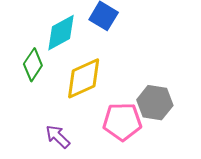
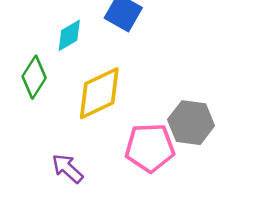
cyan diamond: (61, 33) -> (69, 35), size x0.7

